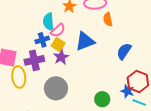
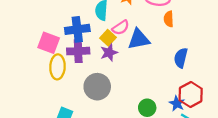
pink semicircle: (58, 30) -> (121, 28), moved
blue cross: (42, 40) -> (77, 29), moved, size x1.5
blue semicircle: (124, 51) -> (181, 58), turned -30

